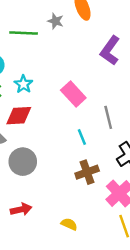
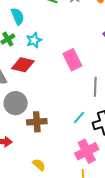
cyan line: (82, 137) -> (79, 118), moved, turned 48
brown cross: (87, 172) -> (37, 122), moved

